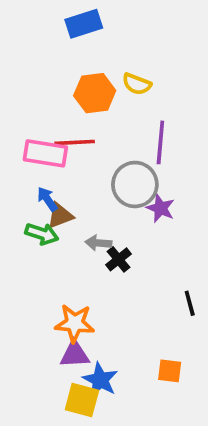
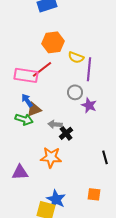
yellow semicircle: (137, 84) -> (76, 57), moved
red line: (75, 142) -> (42, 69), turned -35
gray circle: (135, 184) -> (75, 92), size x0.6
orange star: (75, 323) -> (51, 157), moved
purple triangle: (75, 354) -> (20, 172), moved

